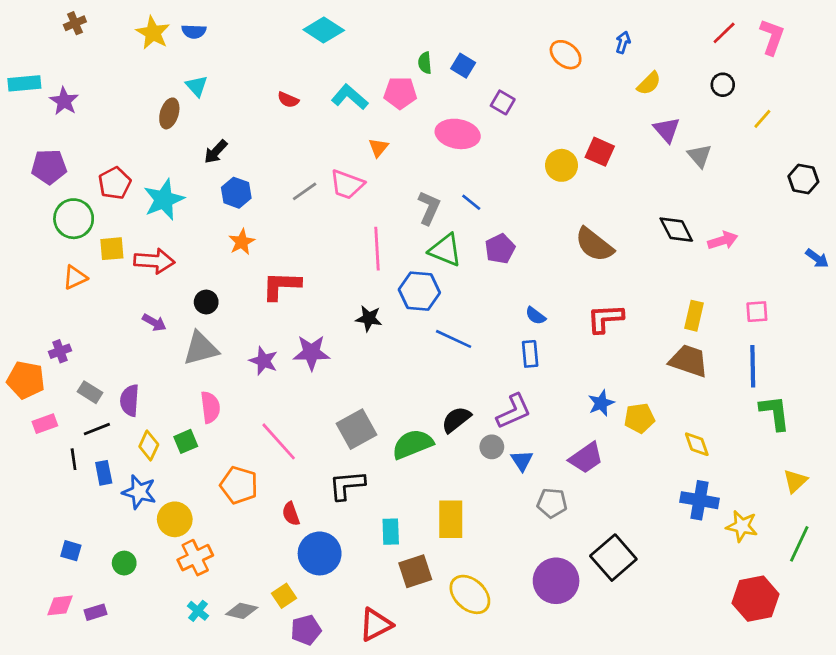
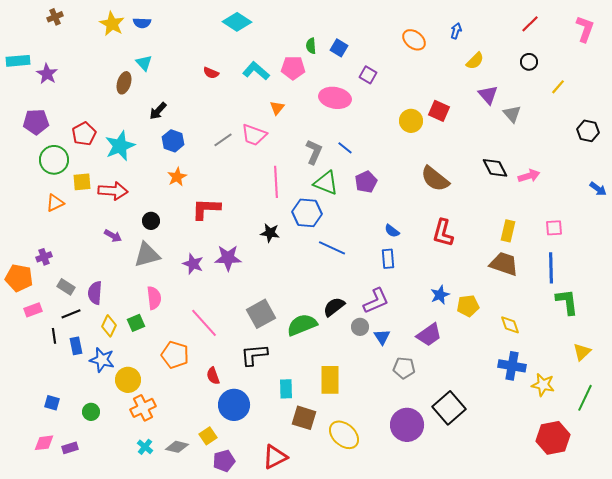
pink L-shape: (772, 37) -> (585, 29), moved
red L-shape: (605, 318) -> (443, 233), turned -72
brown square: (415, 571) -> (304, 418), turned 35

